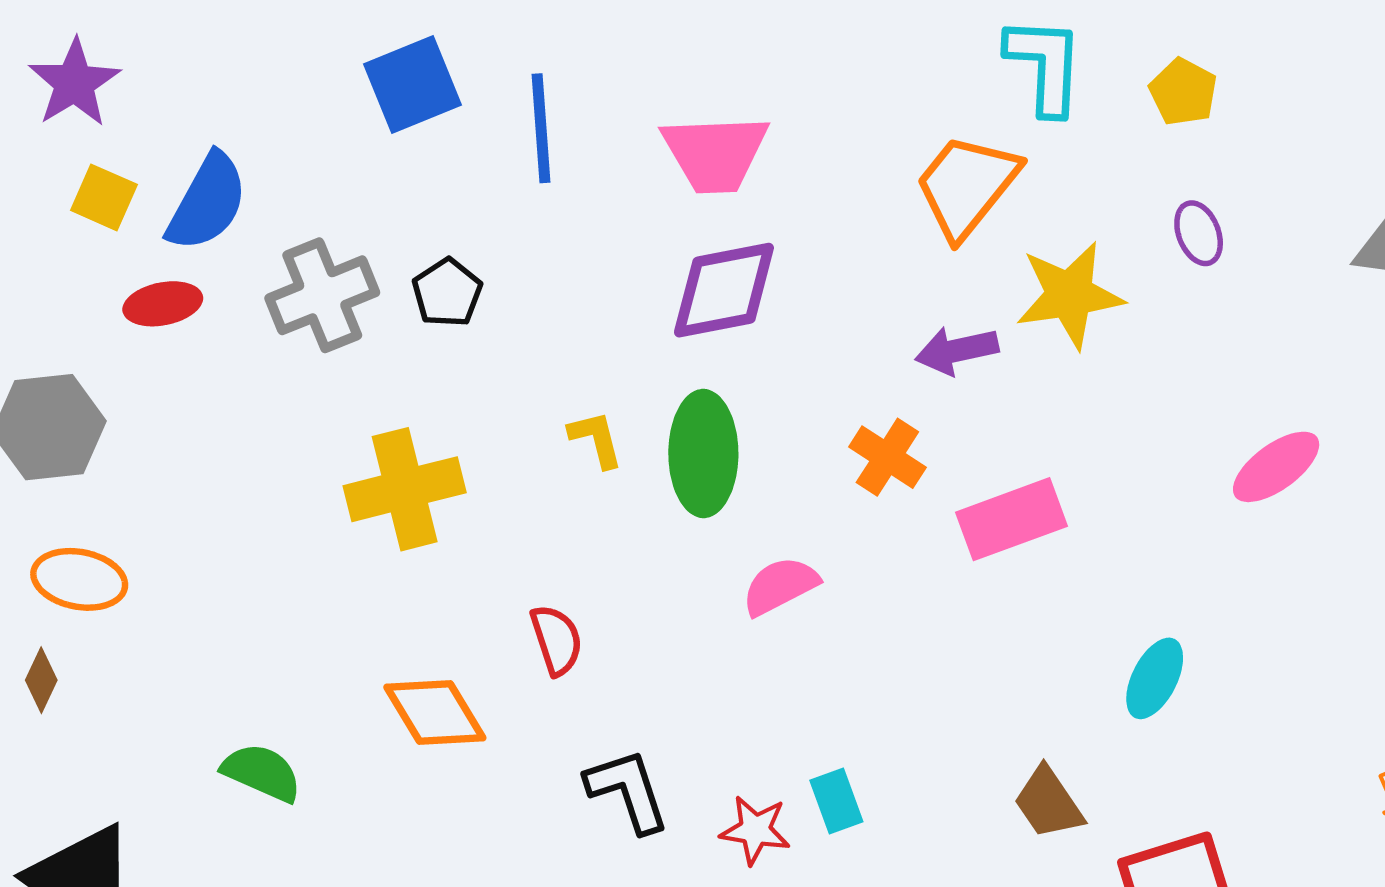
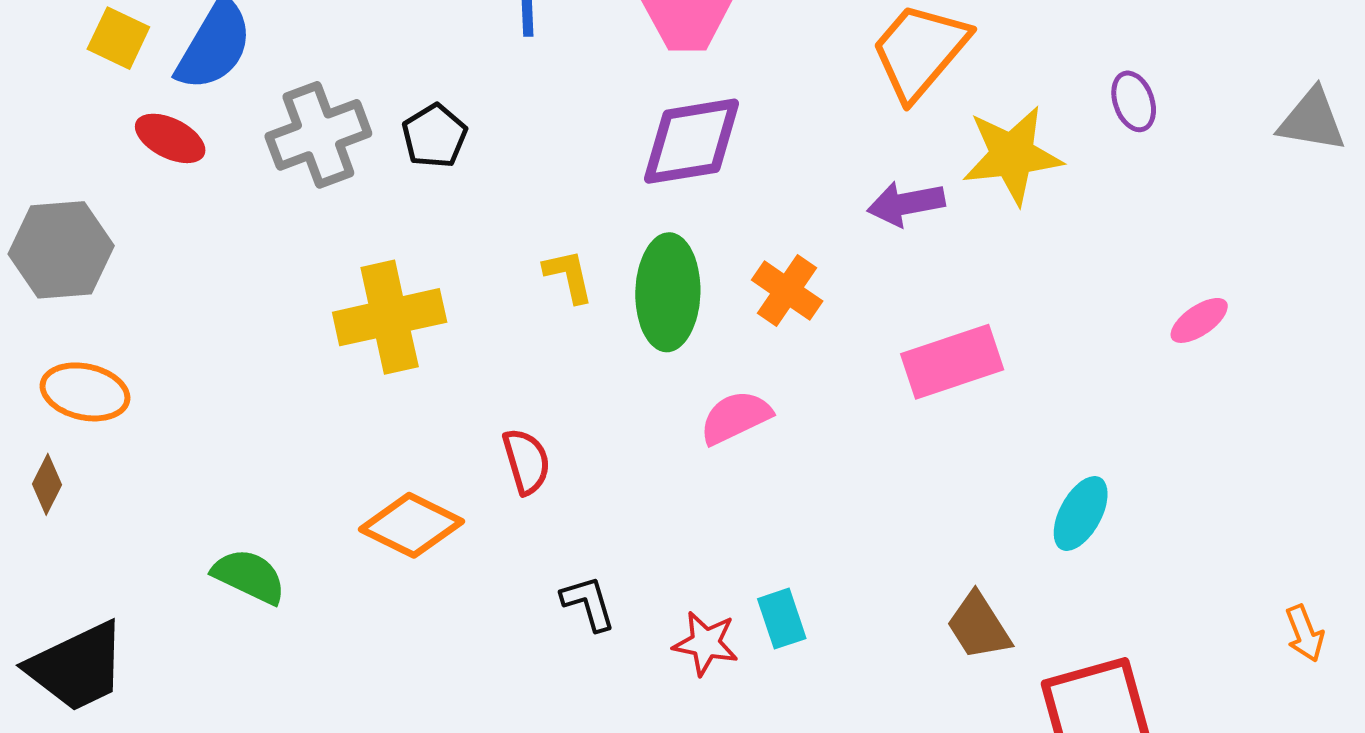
red ellipse: (163, 304) -> (170, 138), turned 36
orange cross: (887, 457) -> (787, 290), moved
pink ellipse: (1276, 467) -> (1199, 320), size x0.7
orange diamond: (435, 712) -> (411, 525), turned -34
black L-shape: (628, 791) -> (588, 603), size x0.7

